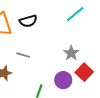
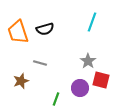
cyan line: (75, 14) -> (92, 22), turned -30
red square: (84, 72) -> (101, 80), turned -30

